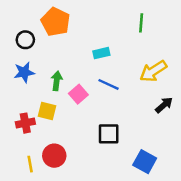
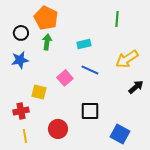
green arrow: (57, 81) -> (47, 42), moved
red cross: (25, 123) -> (21, 111), moved
red circle: (54, 156) -> (58, 129), moved

